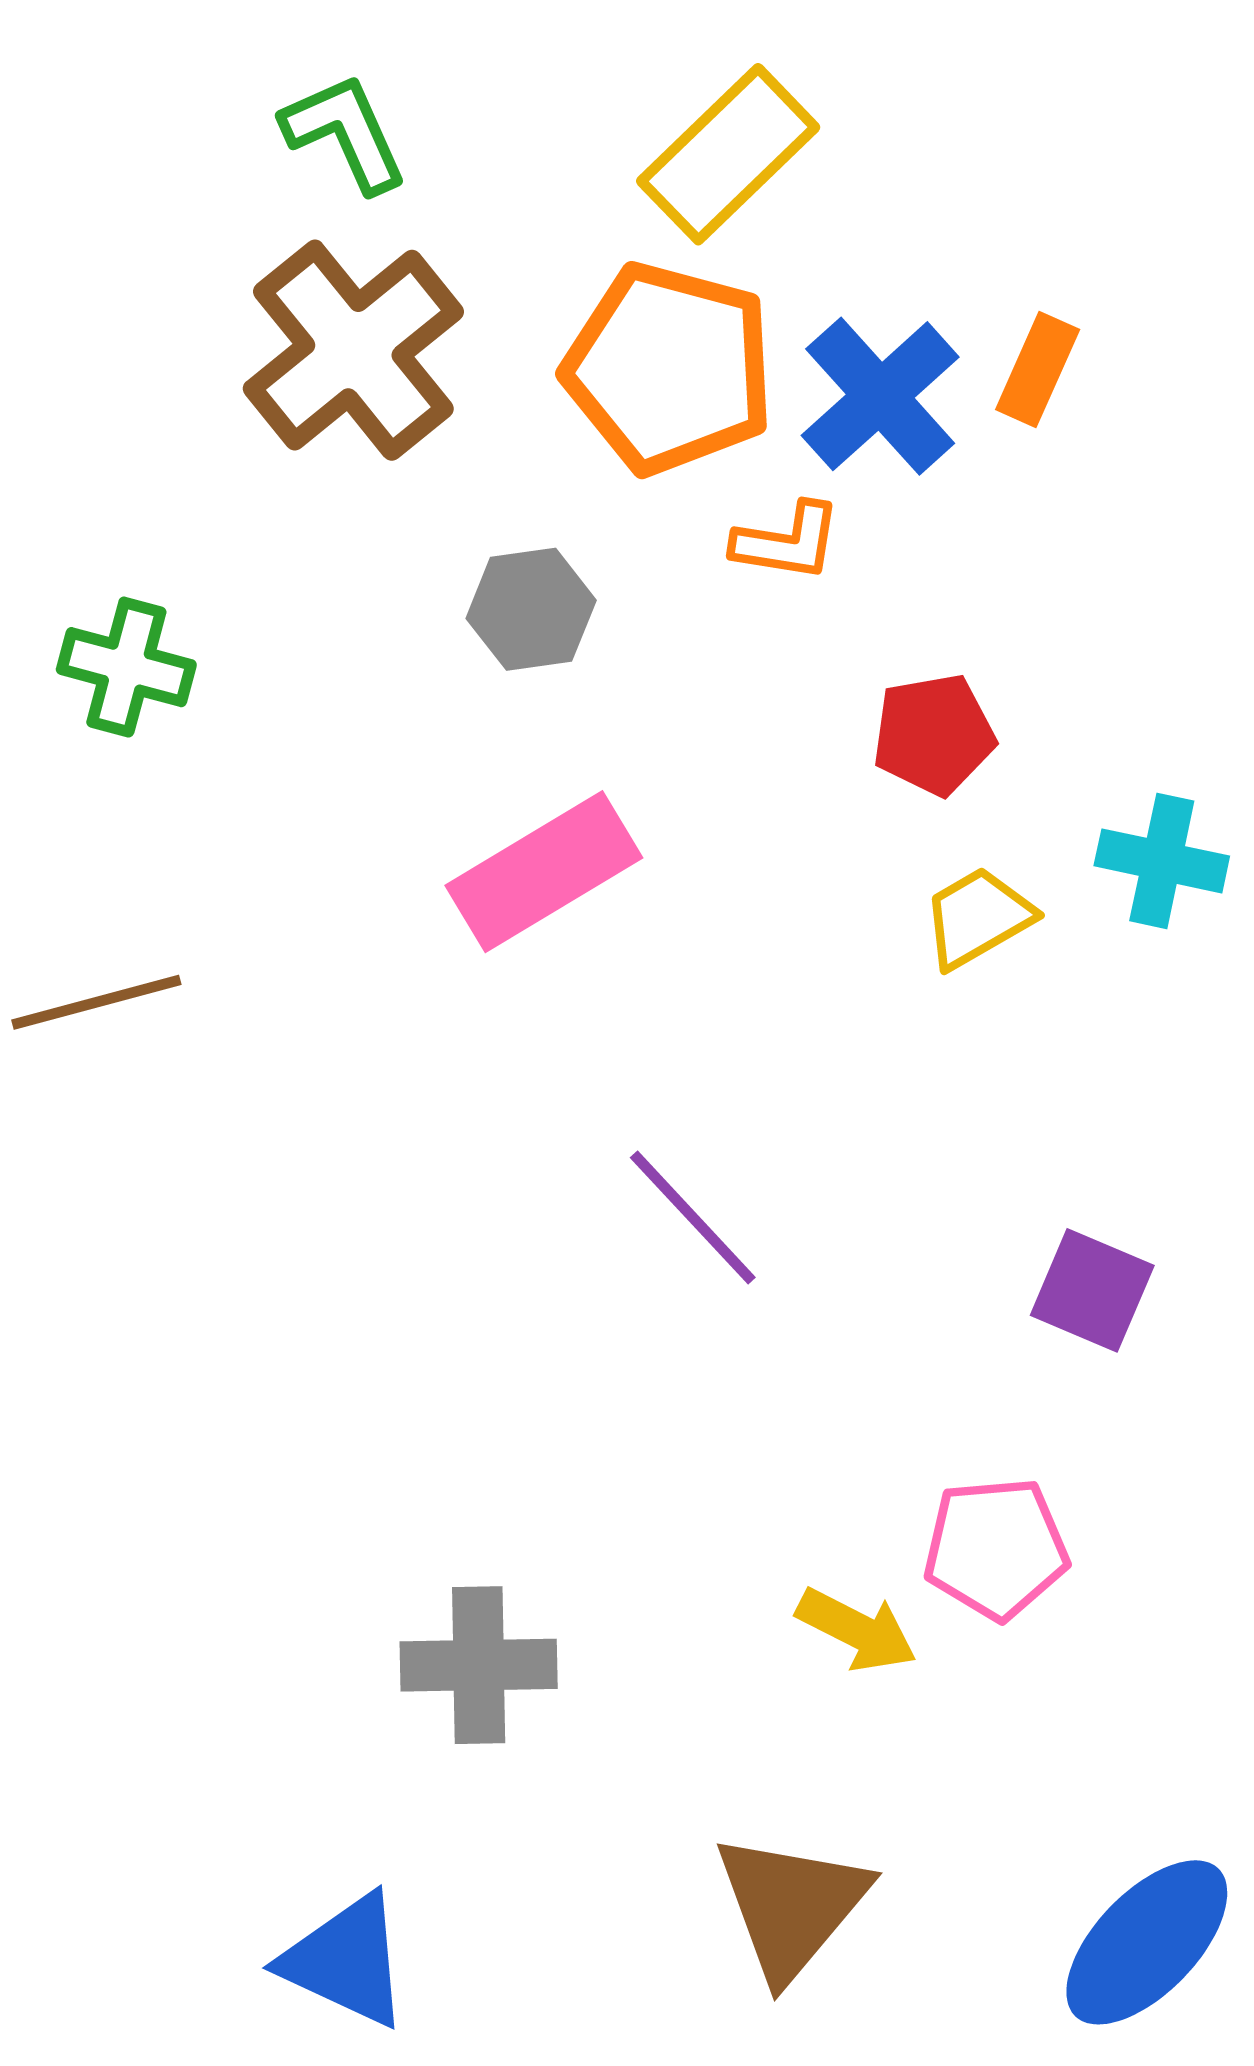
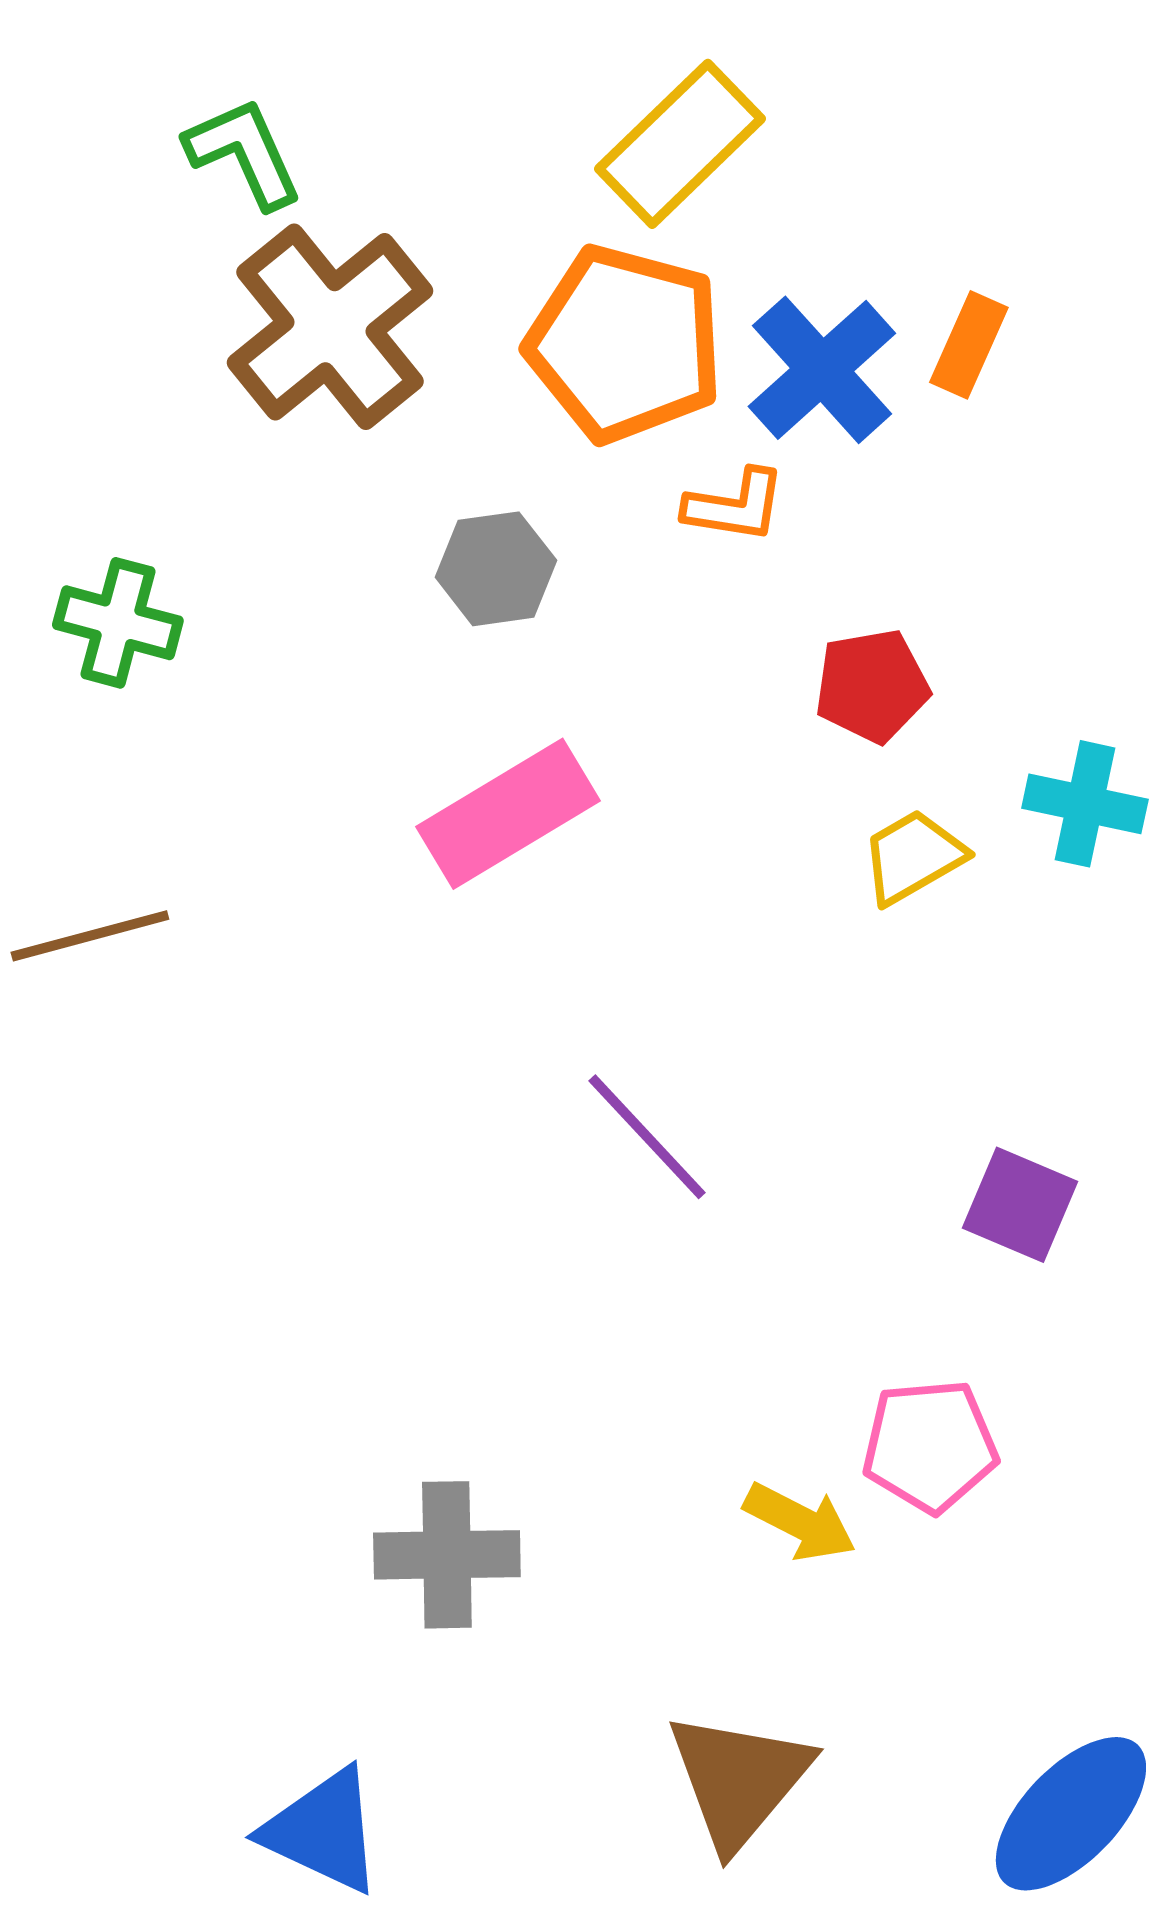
green L-shape: (345, 133) -> (244, 153), moved

